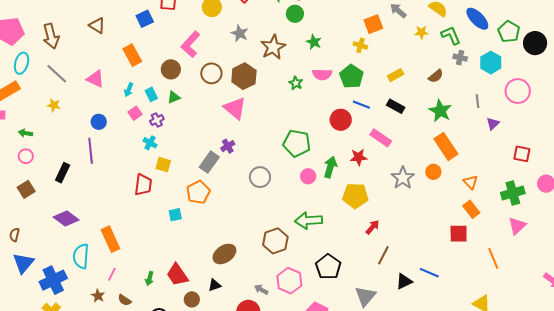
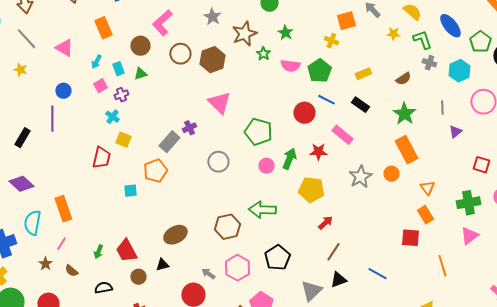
green star: (296, 83) -> (263, 54), moved
pink triangle: (235, 108) -> (219, 103), moved
black triangle: (404, 281) -> (338, 280), moved

